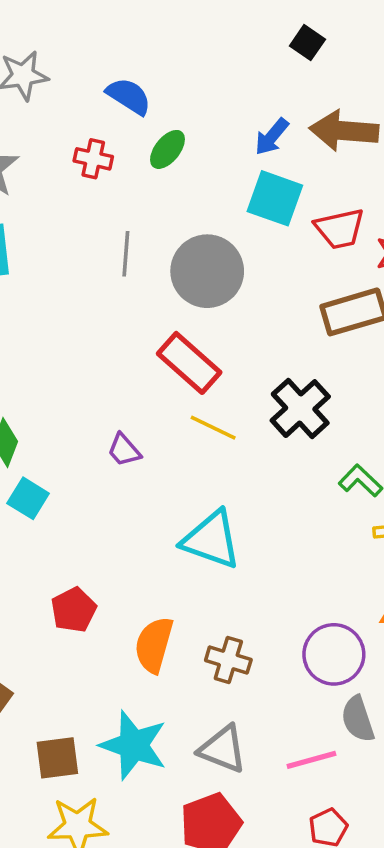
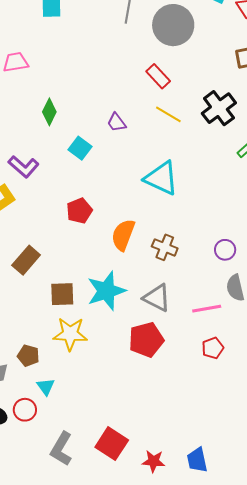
red rectangle: (189, 363) -> (158, 76), size x0.7
cyan square: (28, 498) -> (80, 148), moved
purple circle: (334, 654) -> (225, 250), size x0.6
cyan star: (134, 745) -> (106, 291), turned 30

